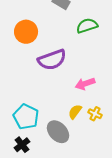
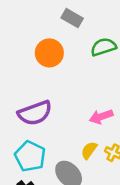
orange circle: (26, 32) -> (49, 53), moved
purple semicircle: (52, 60) -> (35, 113), moved

